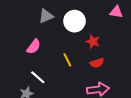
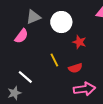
pink semicircle: (34, 47) -> (21, 36), moved
red semicircle: (97, 63) -> (75, 68), moved

